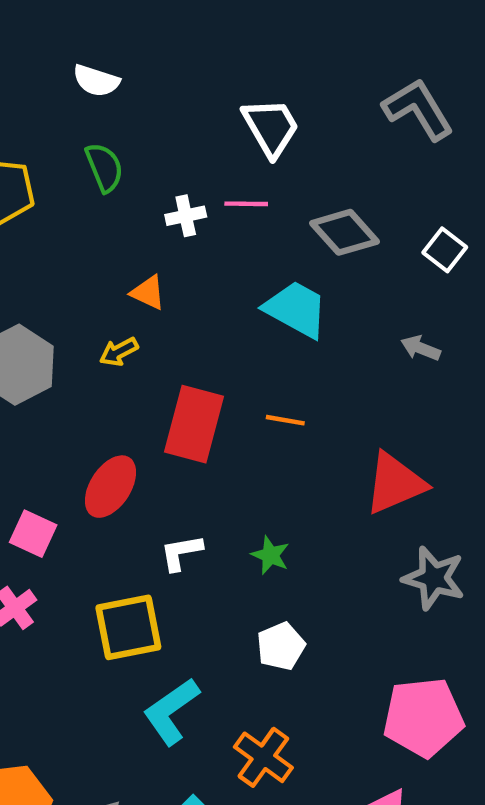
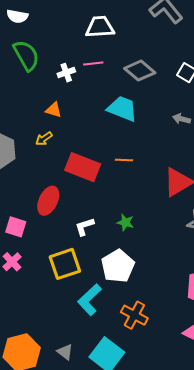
white trapezoid: (271, 127) -> (100, 27), turned -56
green semicircle: (104, 167) -> (26, 55), size x1.4
red rectangle: (194, 424) -> (83, 167), turned -76
white pentagon: (281, 646) -> (118, 266), moved, size x1.5

